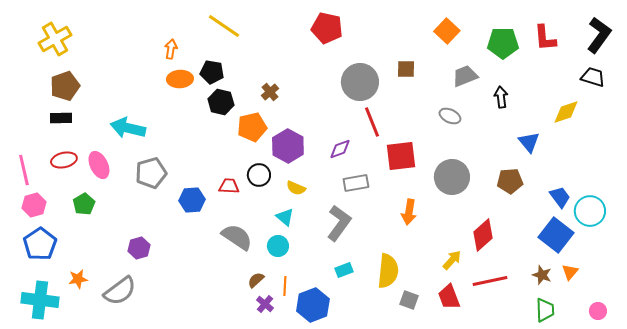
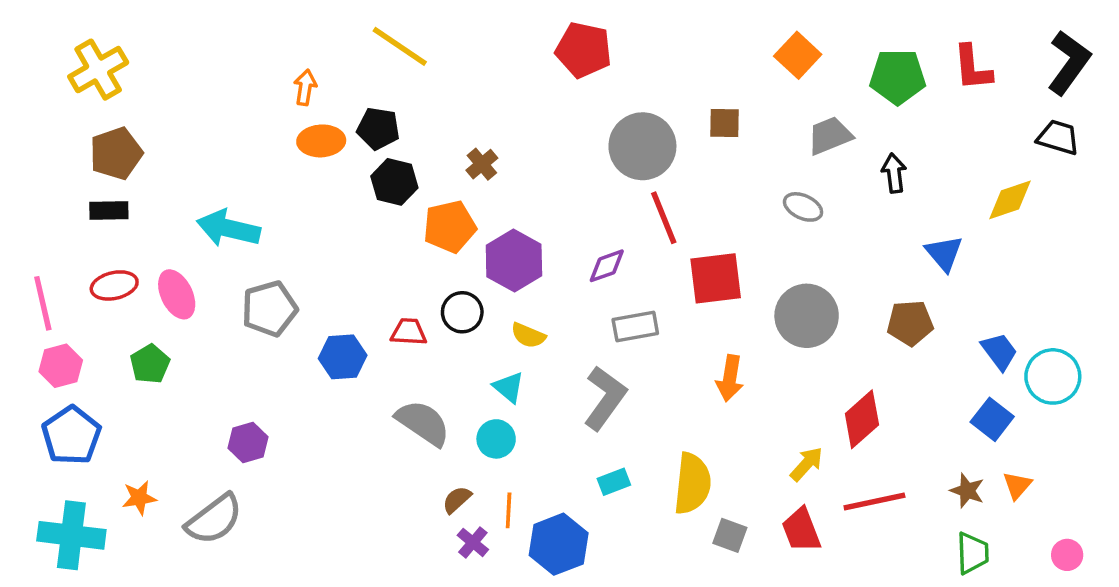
blue square: (556, 235) -> (992, 419), size x0.7

